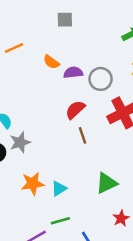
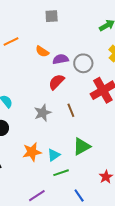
red semicircle: (75, 110) -> (56, 82), moved
gray star: (20, 142) -> (43, 113), moved
green triangle: (106, 183) -> (82, 146), moved
green line: (60, 221) -> (61, 173), moved

